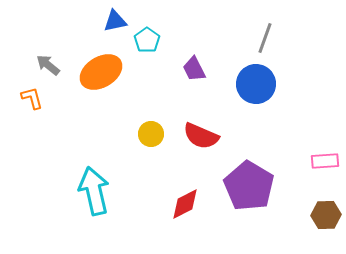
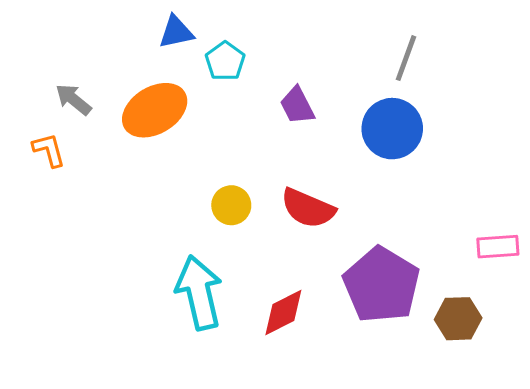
cyan arrow: (94, 191) -> (199, 293), moved
brown hexagon: (326, 215) -> (458, 319), moved

